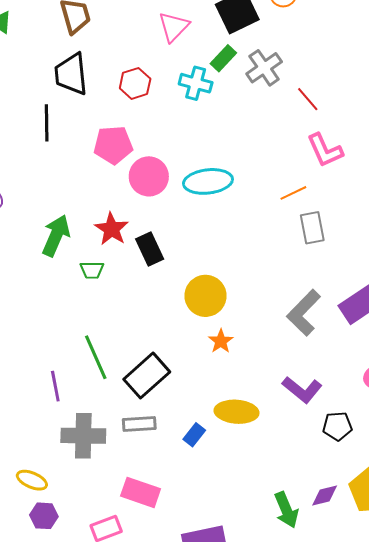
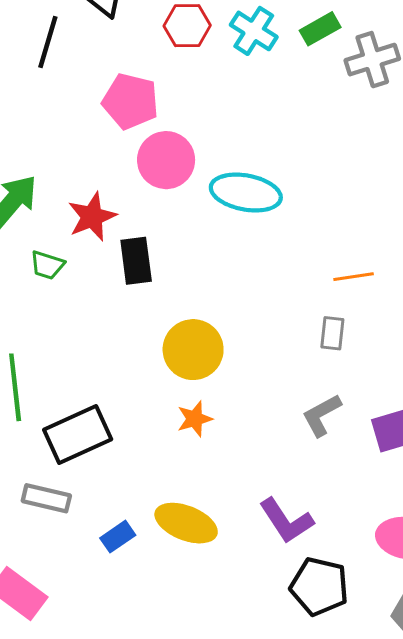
cyan cross: (196, 83) -> (254, 31), moved
orange line: (293, 193) -> (354, 277), moved
gray rectangle: (312, 228) -> (332, 333), moved, size x0.7
gray L-shape: (304, 313) -> (322, 415), size x0.7
black pentagon: (337, 426) -> (319, 586), size x1.4

